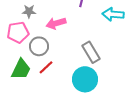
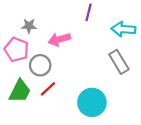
pink pentagon: (18, 32) -> (17, 50), turned 30
gray rectangle: (91, 52) -> (119, 62), moved

